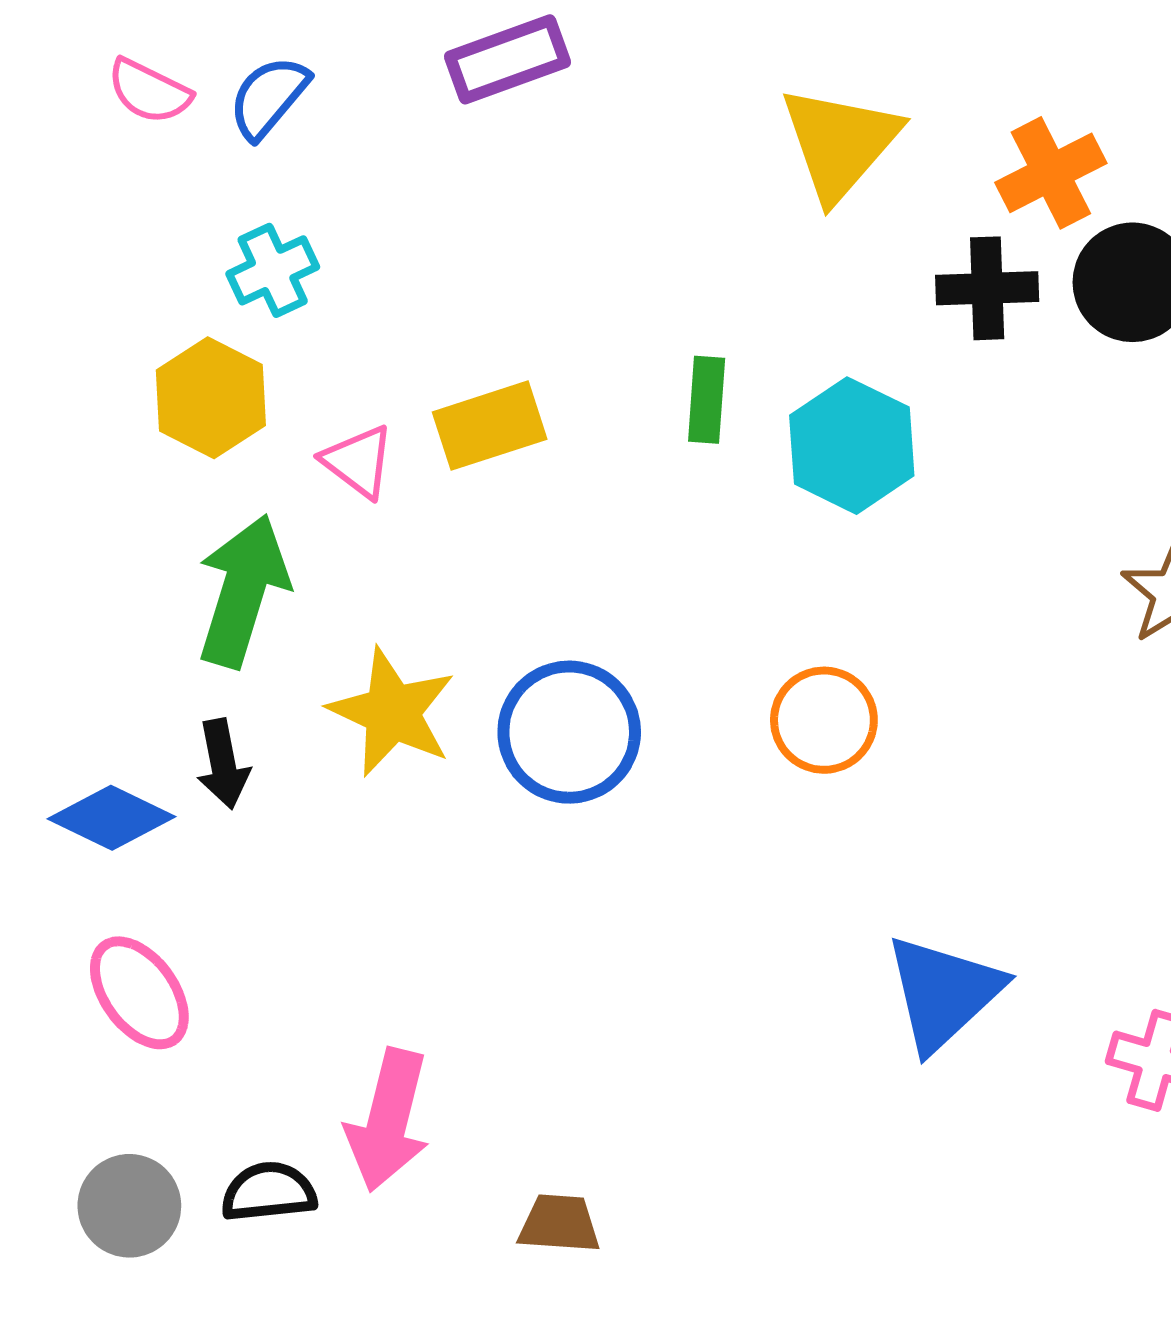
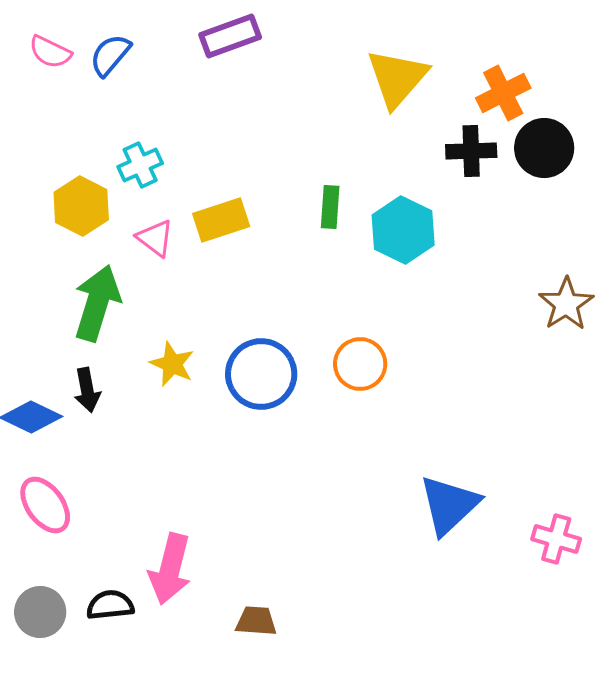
cyan cross: (273, 270) -> (140, 165), moved
yellow star: (392, 712) -> (172, 364), size x0.7
orange circle: (824, 720) -> (360, 364), moved

